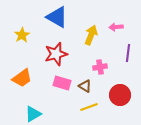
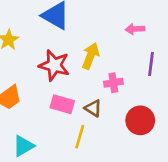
yellow arrow: (91, 35) -> (91, 56), moved
red star: (56, 54) -> (54, 65), turned 30
yellow line: (89, 107) -> (80, 137), moved, turned -54

